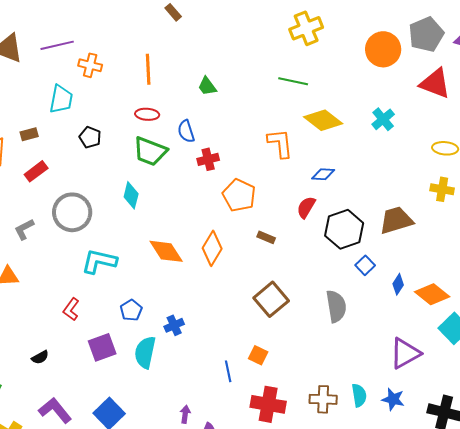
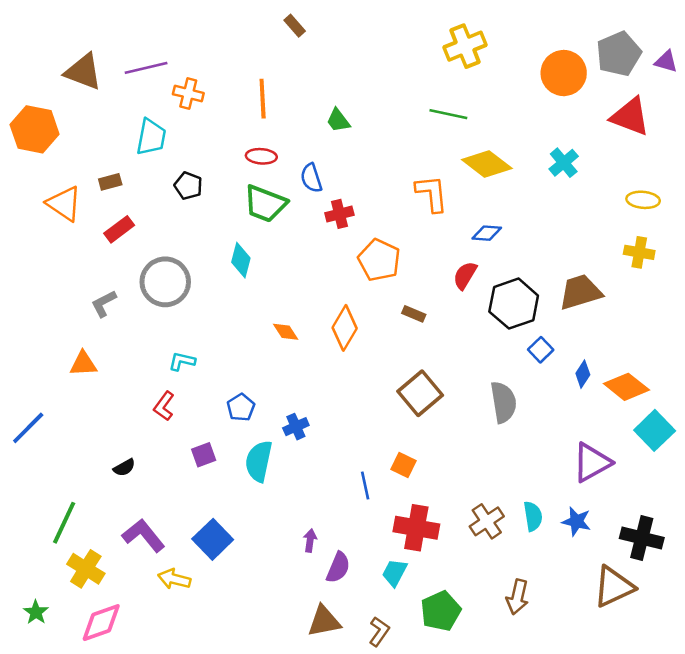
orange diamond: (166, 251) -> (286, 332), size x0.6
cyan L-shape: (99, 261) -> (182, 361), moved, size x0.6
purple square: (102, 347) -> (204, 455), size x0.7
brown cross: (323, 399) -> (487, 521), turned -36

